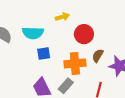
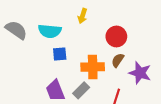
yellow arrow: (62, 17) -> (83, 16), turned 120
red circle: (84, 34) -> (116, 36), moved

